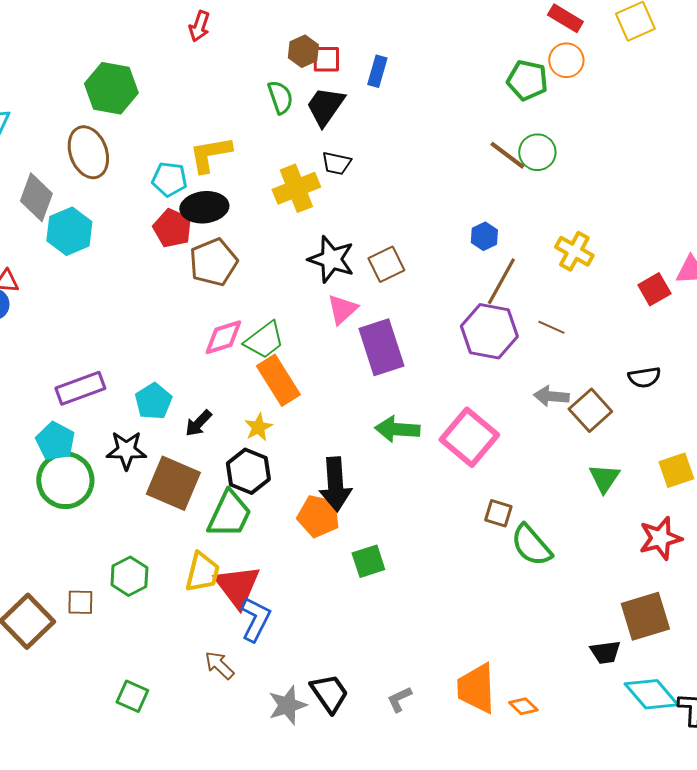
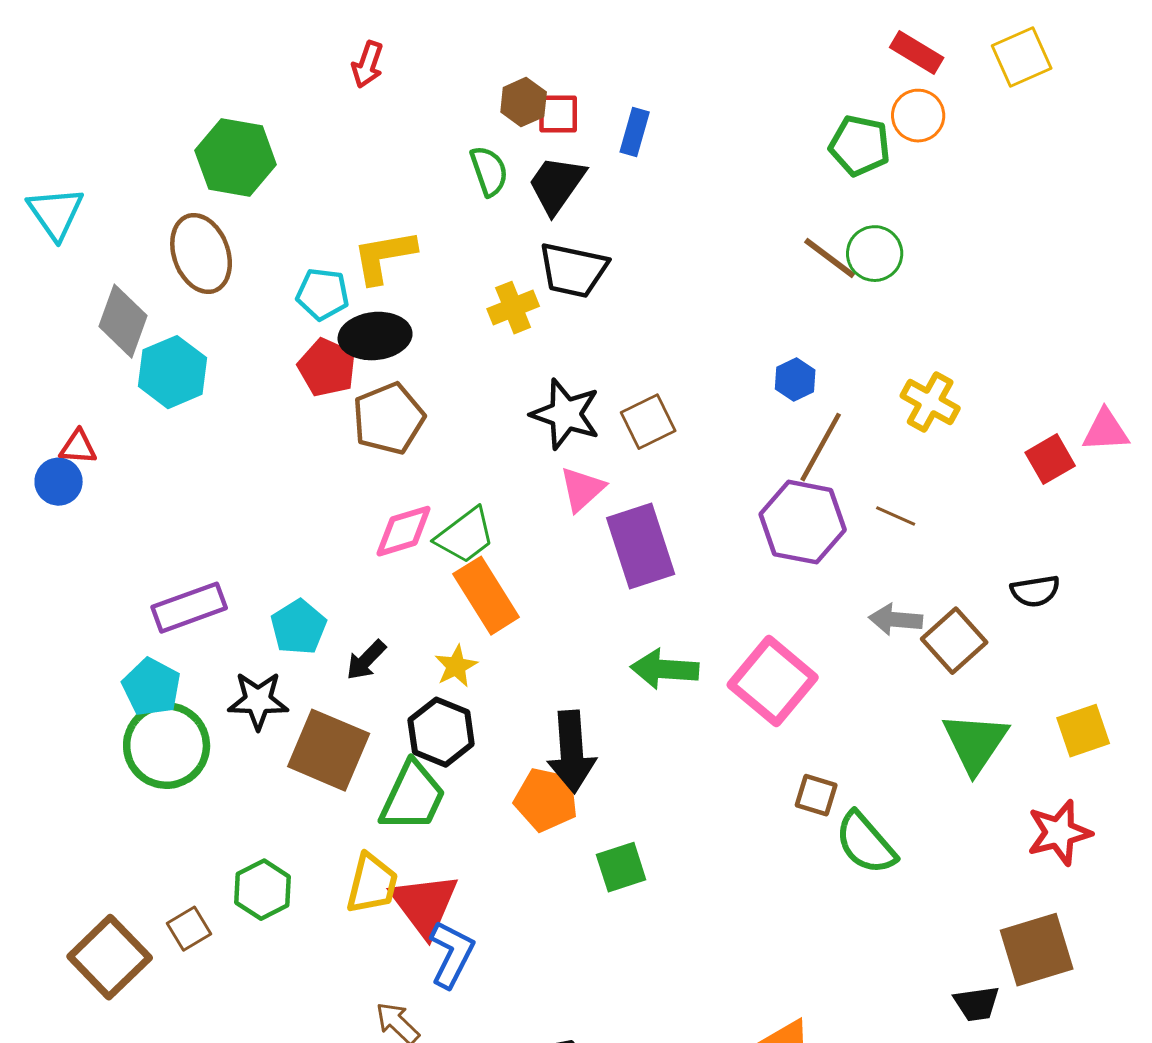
black trapezoid: (336, 163) -> (573, 270), size x1.6
yellow cross: (296, 188) -> (513, 308), size x0.7
green triangle: (604, 478) -> (975, 743), size x1.4
brown square: (80, 602) -> (189, 929), turned -32

